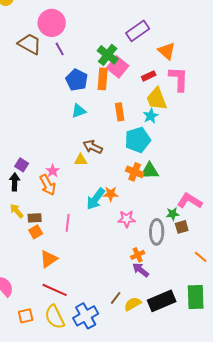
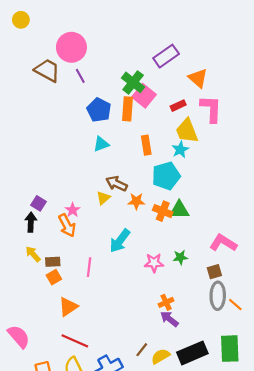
yellow triangle: (81, 160) -> (103, 198), turned -40
orange star: (111, 194) -> (136, 201), moved
green star: (173, 214) -> (180, 257), moved
gray ellipse: (157, 232) -> (218, 296), moved

